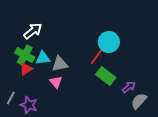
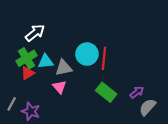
cyan circle: (109, 42) -> (87, 54), moved
green cross: (25, 55) -> (27, 58), turned 30
red line: (98, 55) -> (104, 58), turned -30
green rectangle: (106, 76) -> (106, 92), moved

